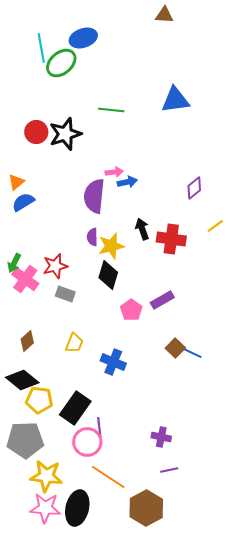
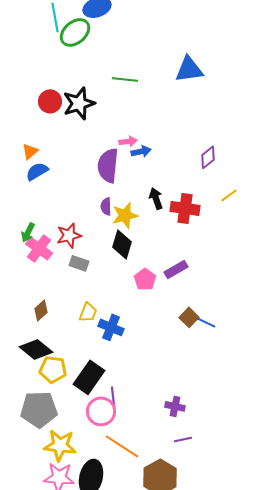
blue cross: (113, 362) -> (111, 327), moved

